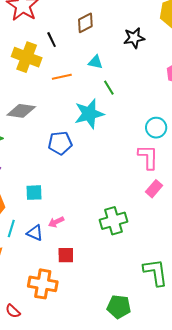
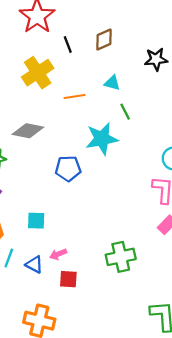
black line: (52, 40) -> (68, 45), moved
yellow cross: (27, 57) -> (38, 73), turned 32
red square: (66, 255) -> (68, 279), moved

